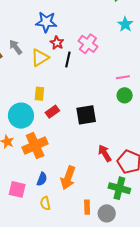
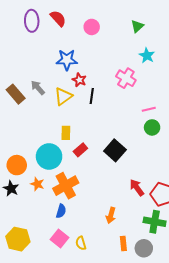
pink cross: (88, 44) -> (126, 78), moved
black square: (86, 115) -> (115, 150), turned -35
orange arrow: (68, 178) -> (111, 215), moved, size x0.7
blue semicircle: (42, 179) -> (61, 211), moved
pink square: (17, 189) -> (59, 238), moved, turned 30

